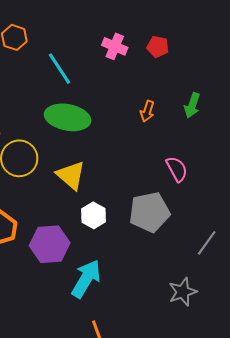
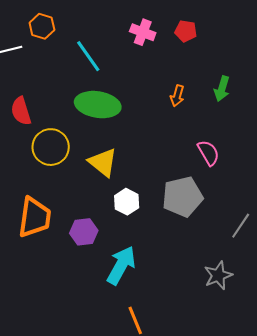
purple hexagon: (50, 244) -> (84, 232), size x0.7

